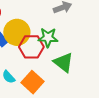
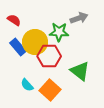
green star: (48, 38) -> (59, 32), moved

